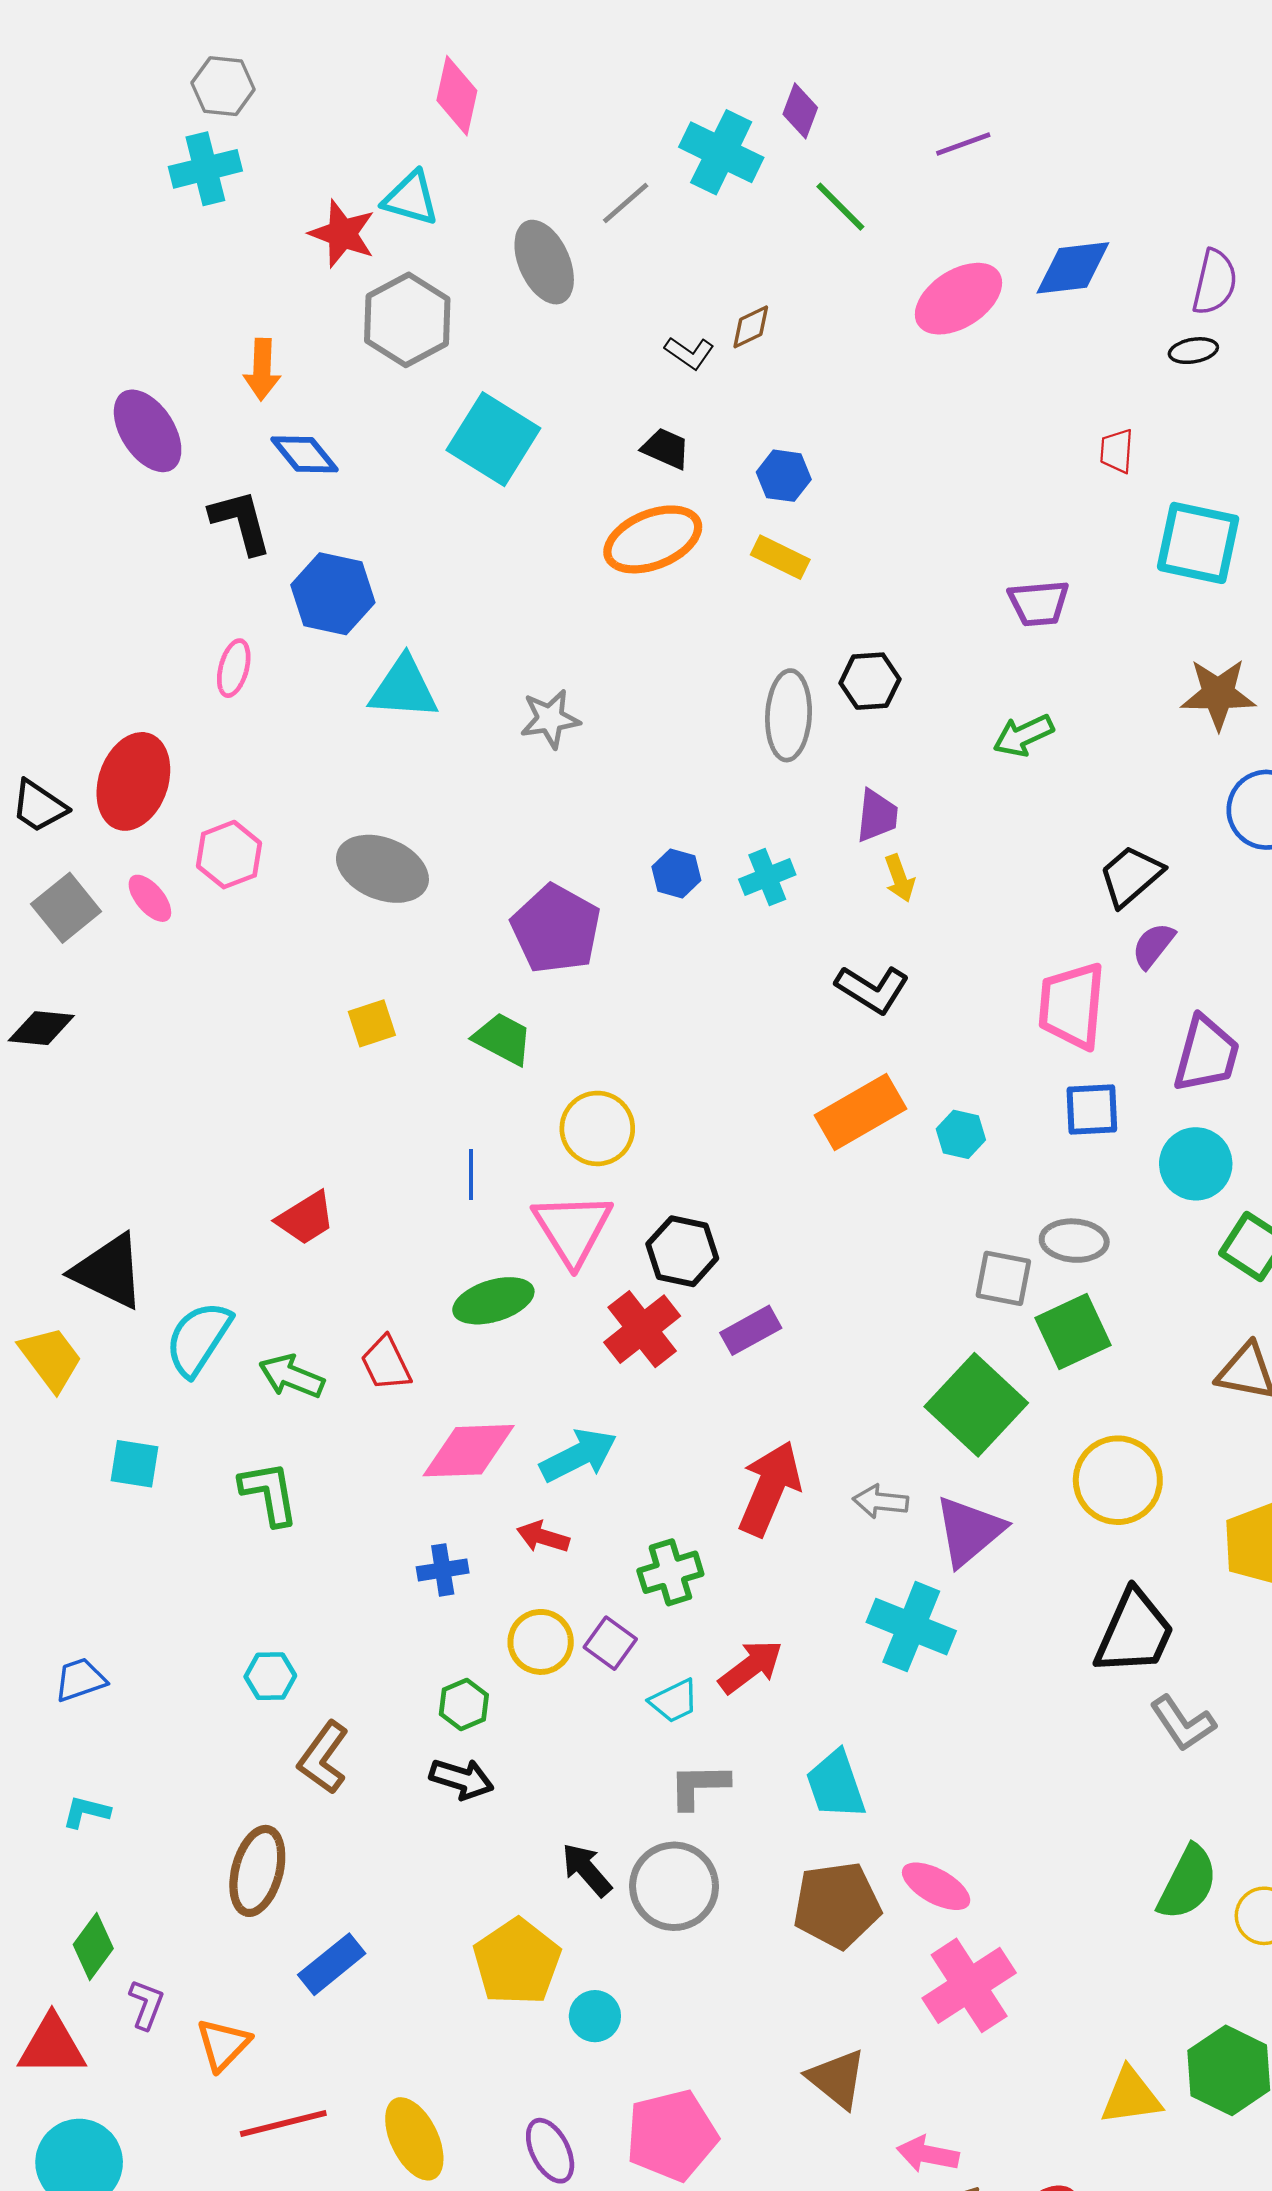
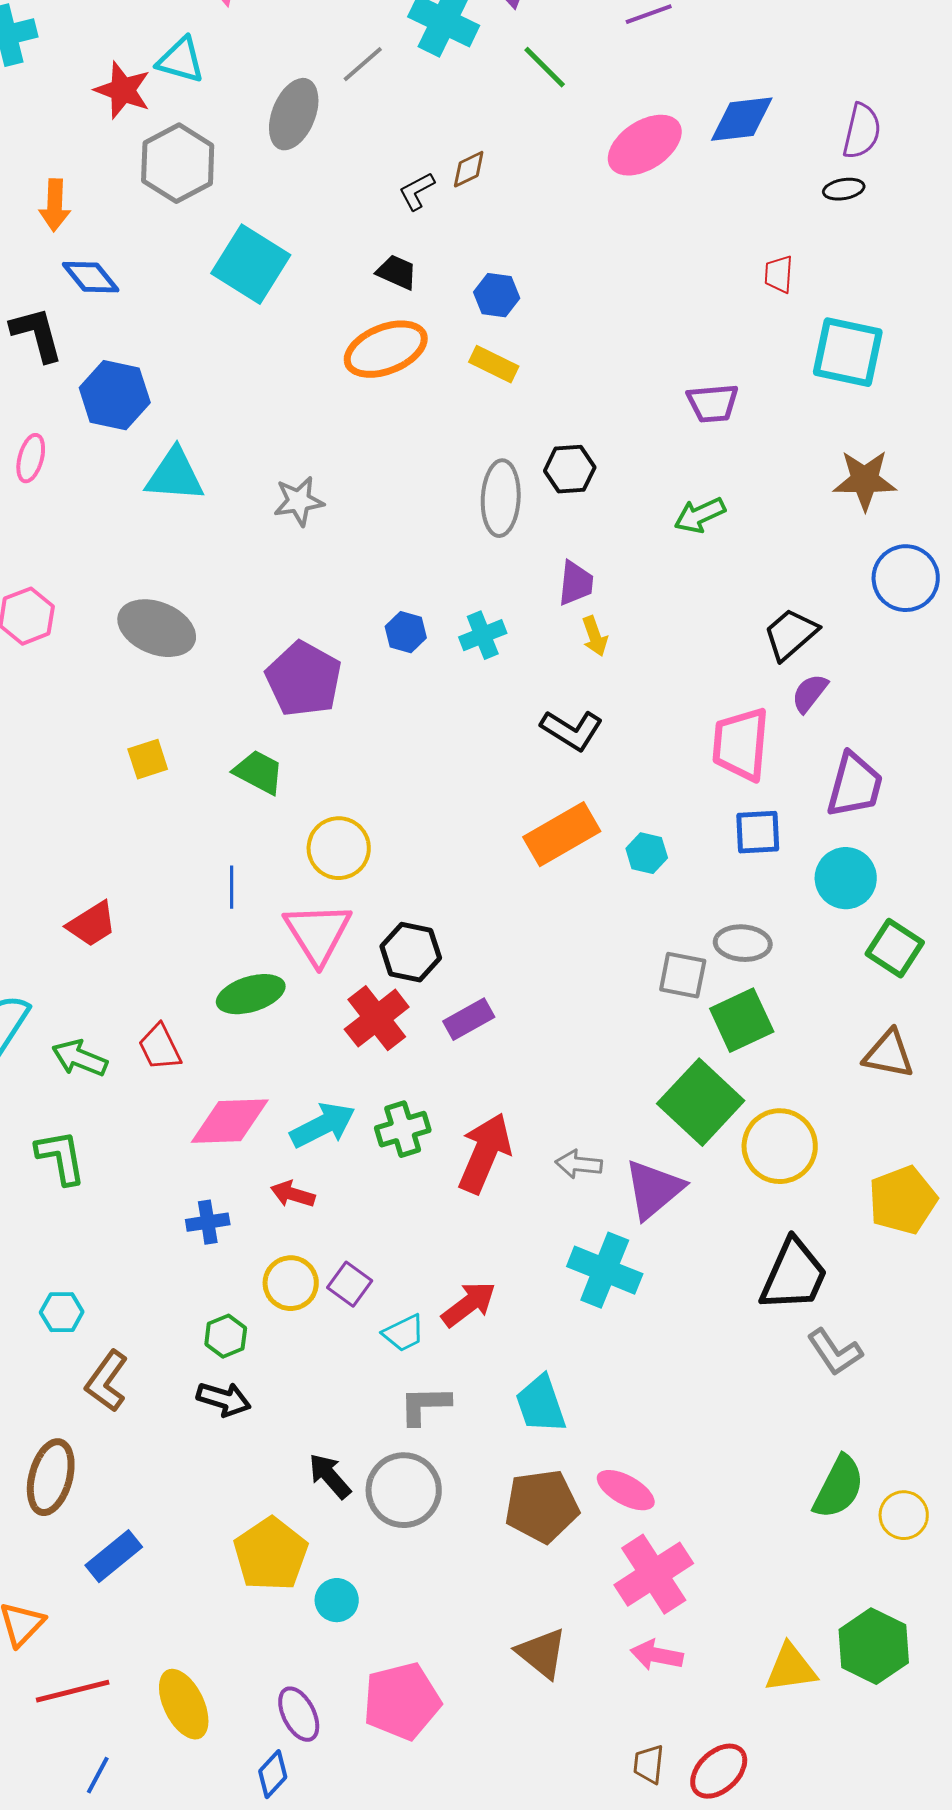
gray ellipse: (544, 262) -> (294, 114), turned 46
black L-shape: (689, 353) -> (417, 191), turned 117
green square: (976, 1405) -> (701, 1102), moved
green cross: (670, 1572) -> (403, 1129), moved
pink arrow: (928, 2154) -> (657, 1655), moved

